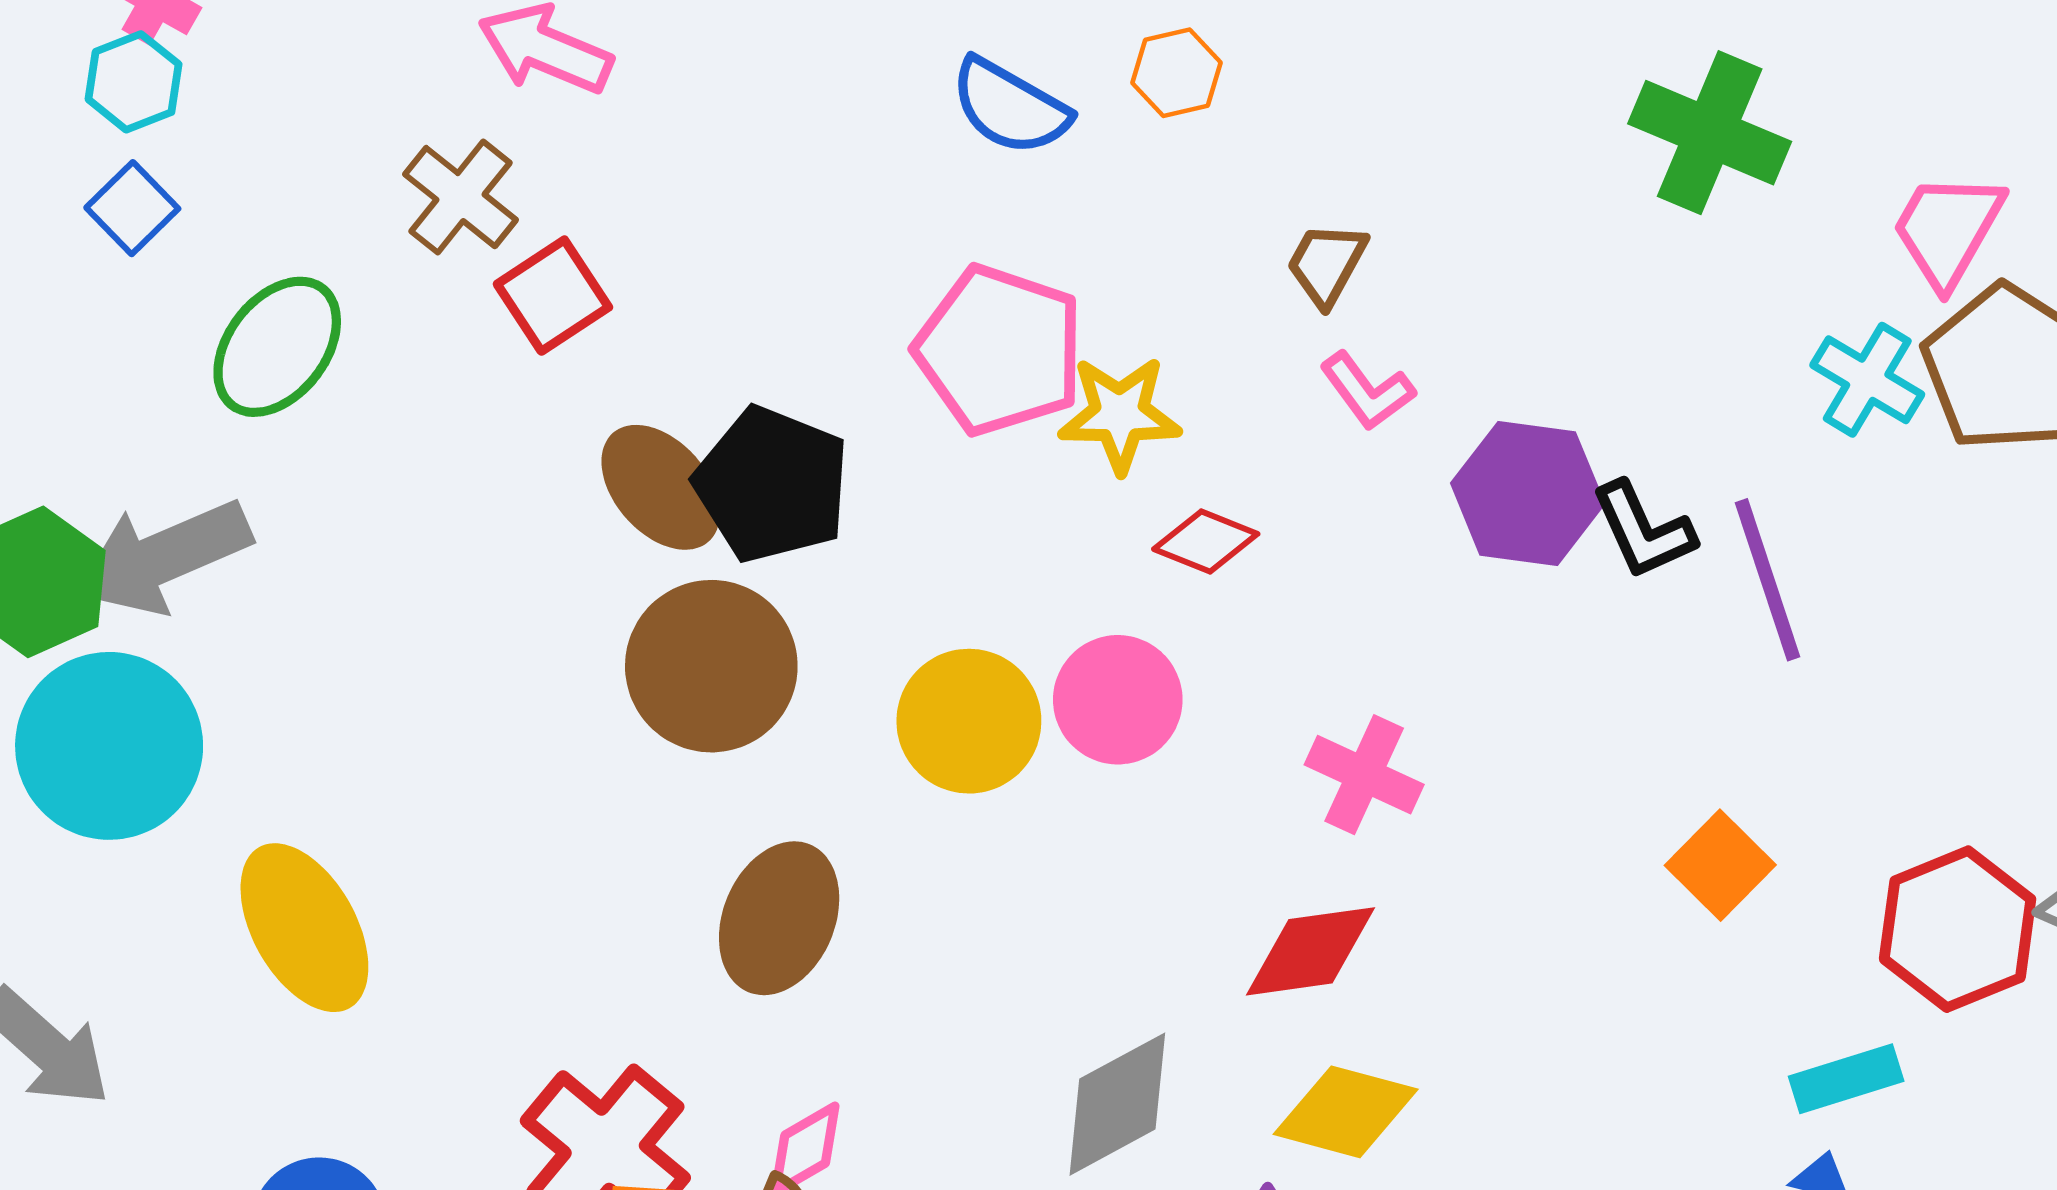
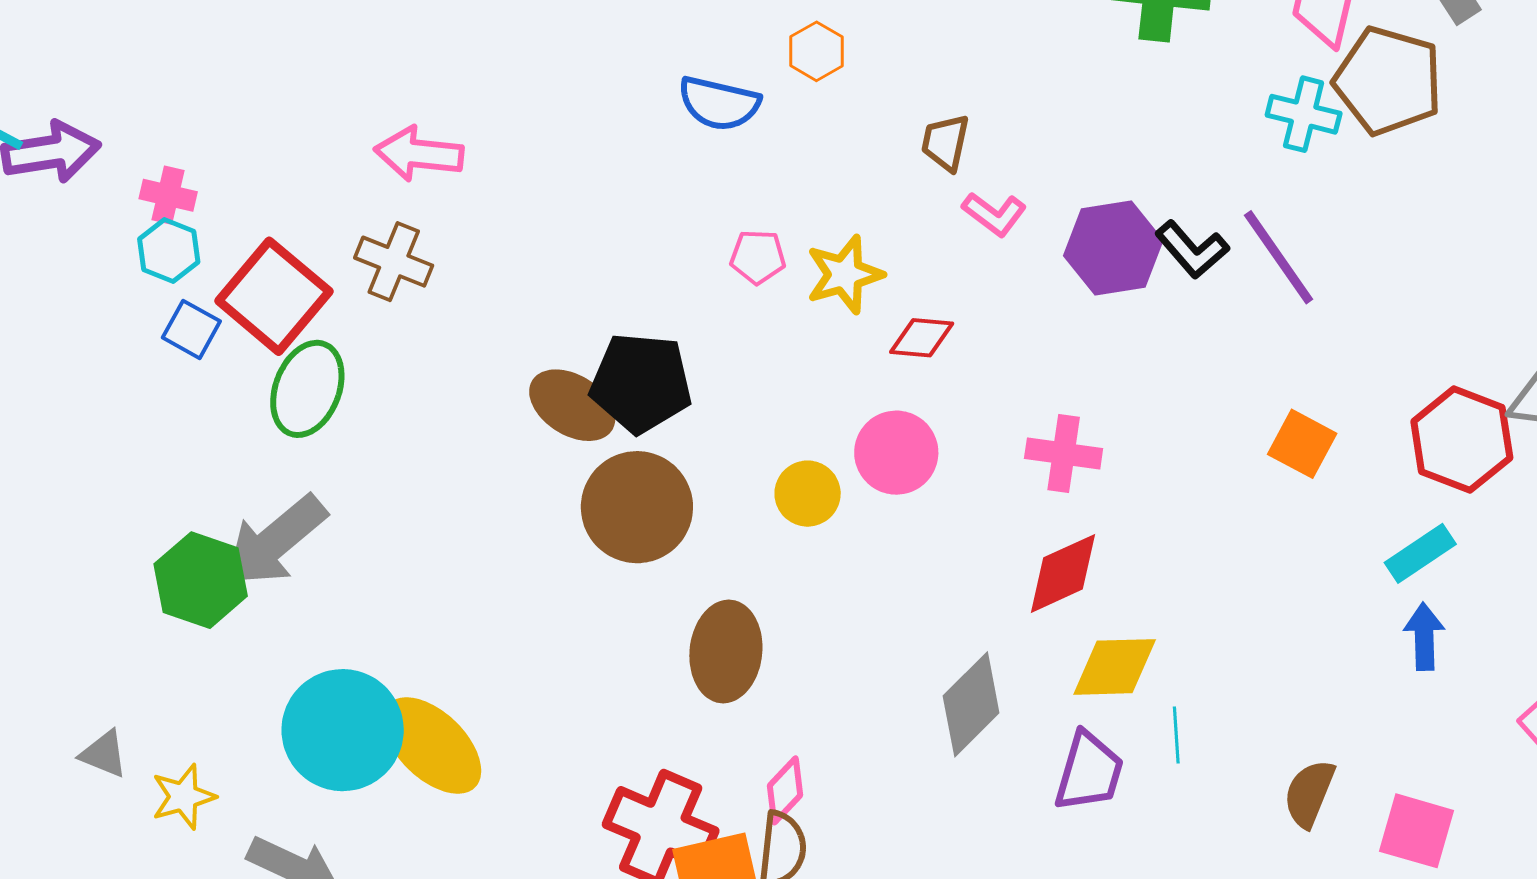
red square: (553, 296) -> (274, 296), moved, size x1.5
pink pentagon: (1000, 350) -> (758, 257), size x0.5
yellow circle: (969, 721) -> (808, 494), size x0.7
cyan circle: (109, 746) -> (343, 730), moved

